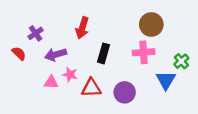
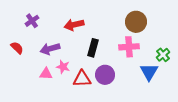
red arrow: (82, 28) -> (74, 25), turned 60
purple cross: (36, 33) -> (32, 21), moved
purple circle: (125, 92) -> (105, 75), moved

